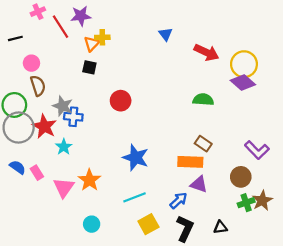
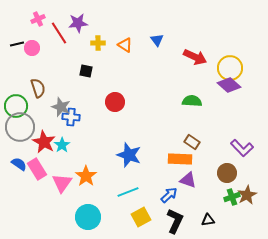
orange triangle: (92, 44) -> (125, 45), moved, turned -42
pink circle: (31, 63) -> (32, 48), moved
red star: (44, 126) -> (44, 142), moved
pink rectangle: (37, 173) -> (37, 169), size x1.5
cyan circle: (92, 224) -> (88, 217), size x1.6

